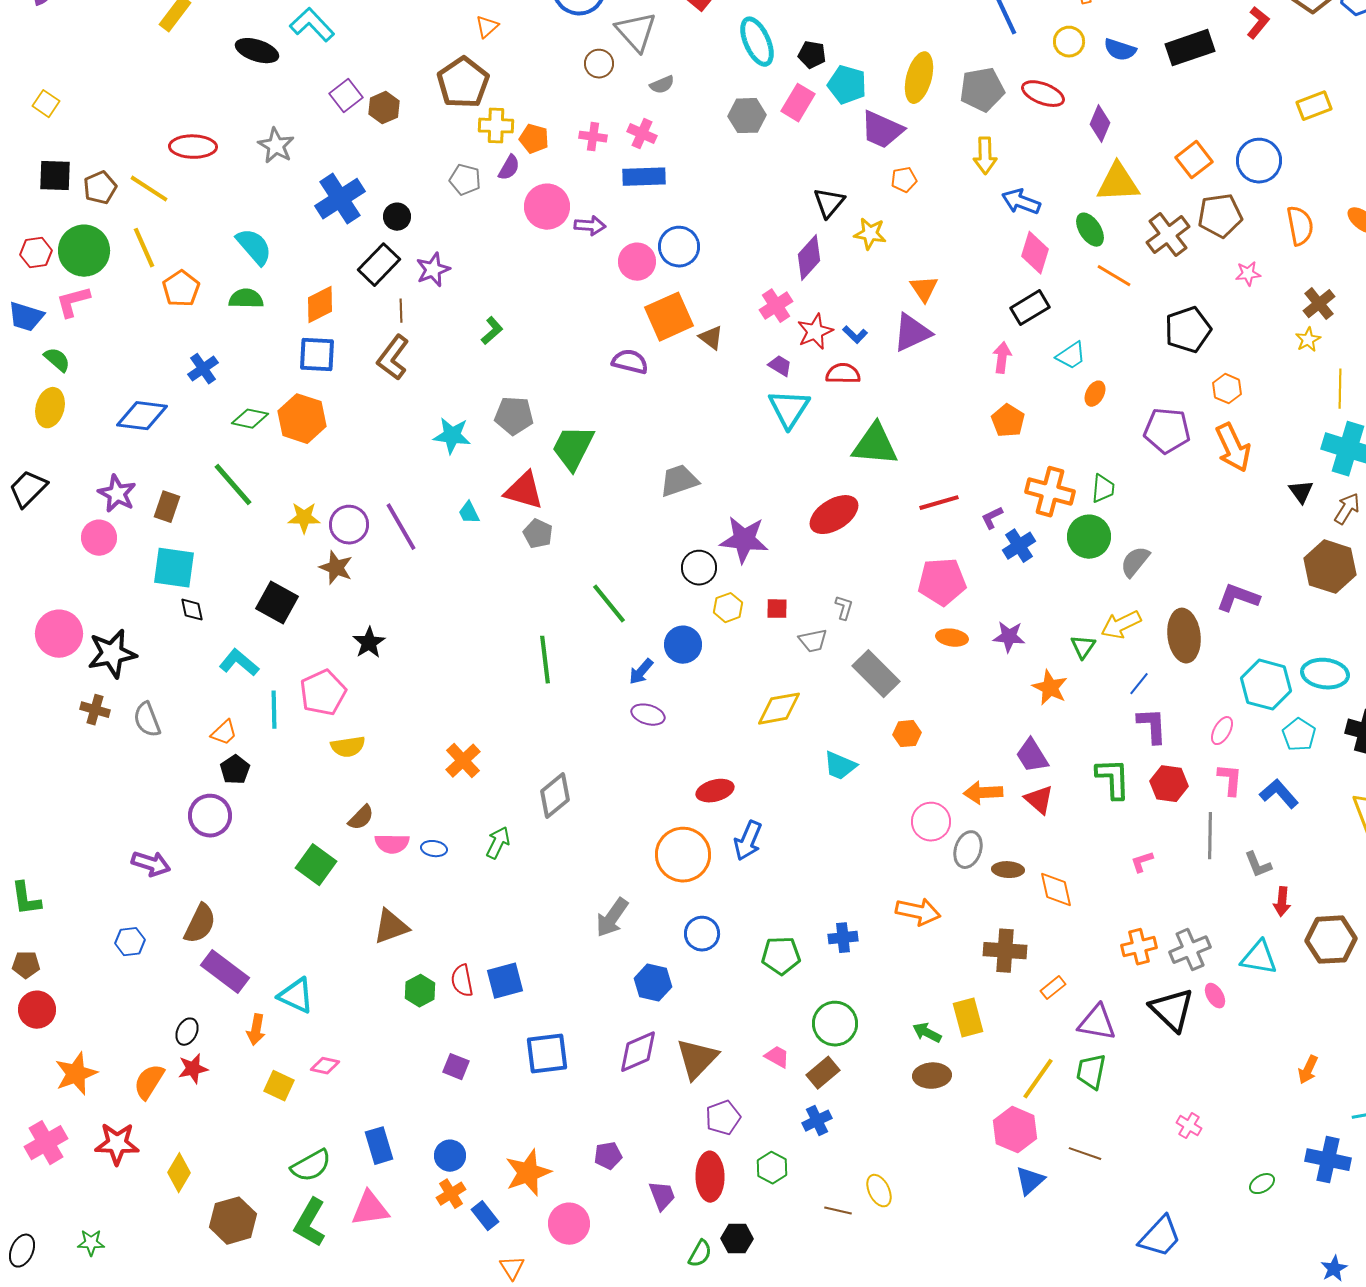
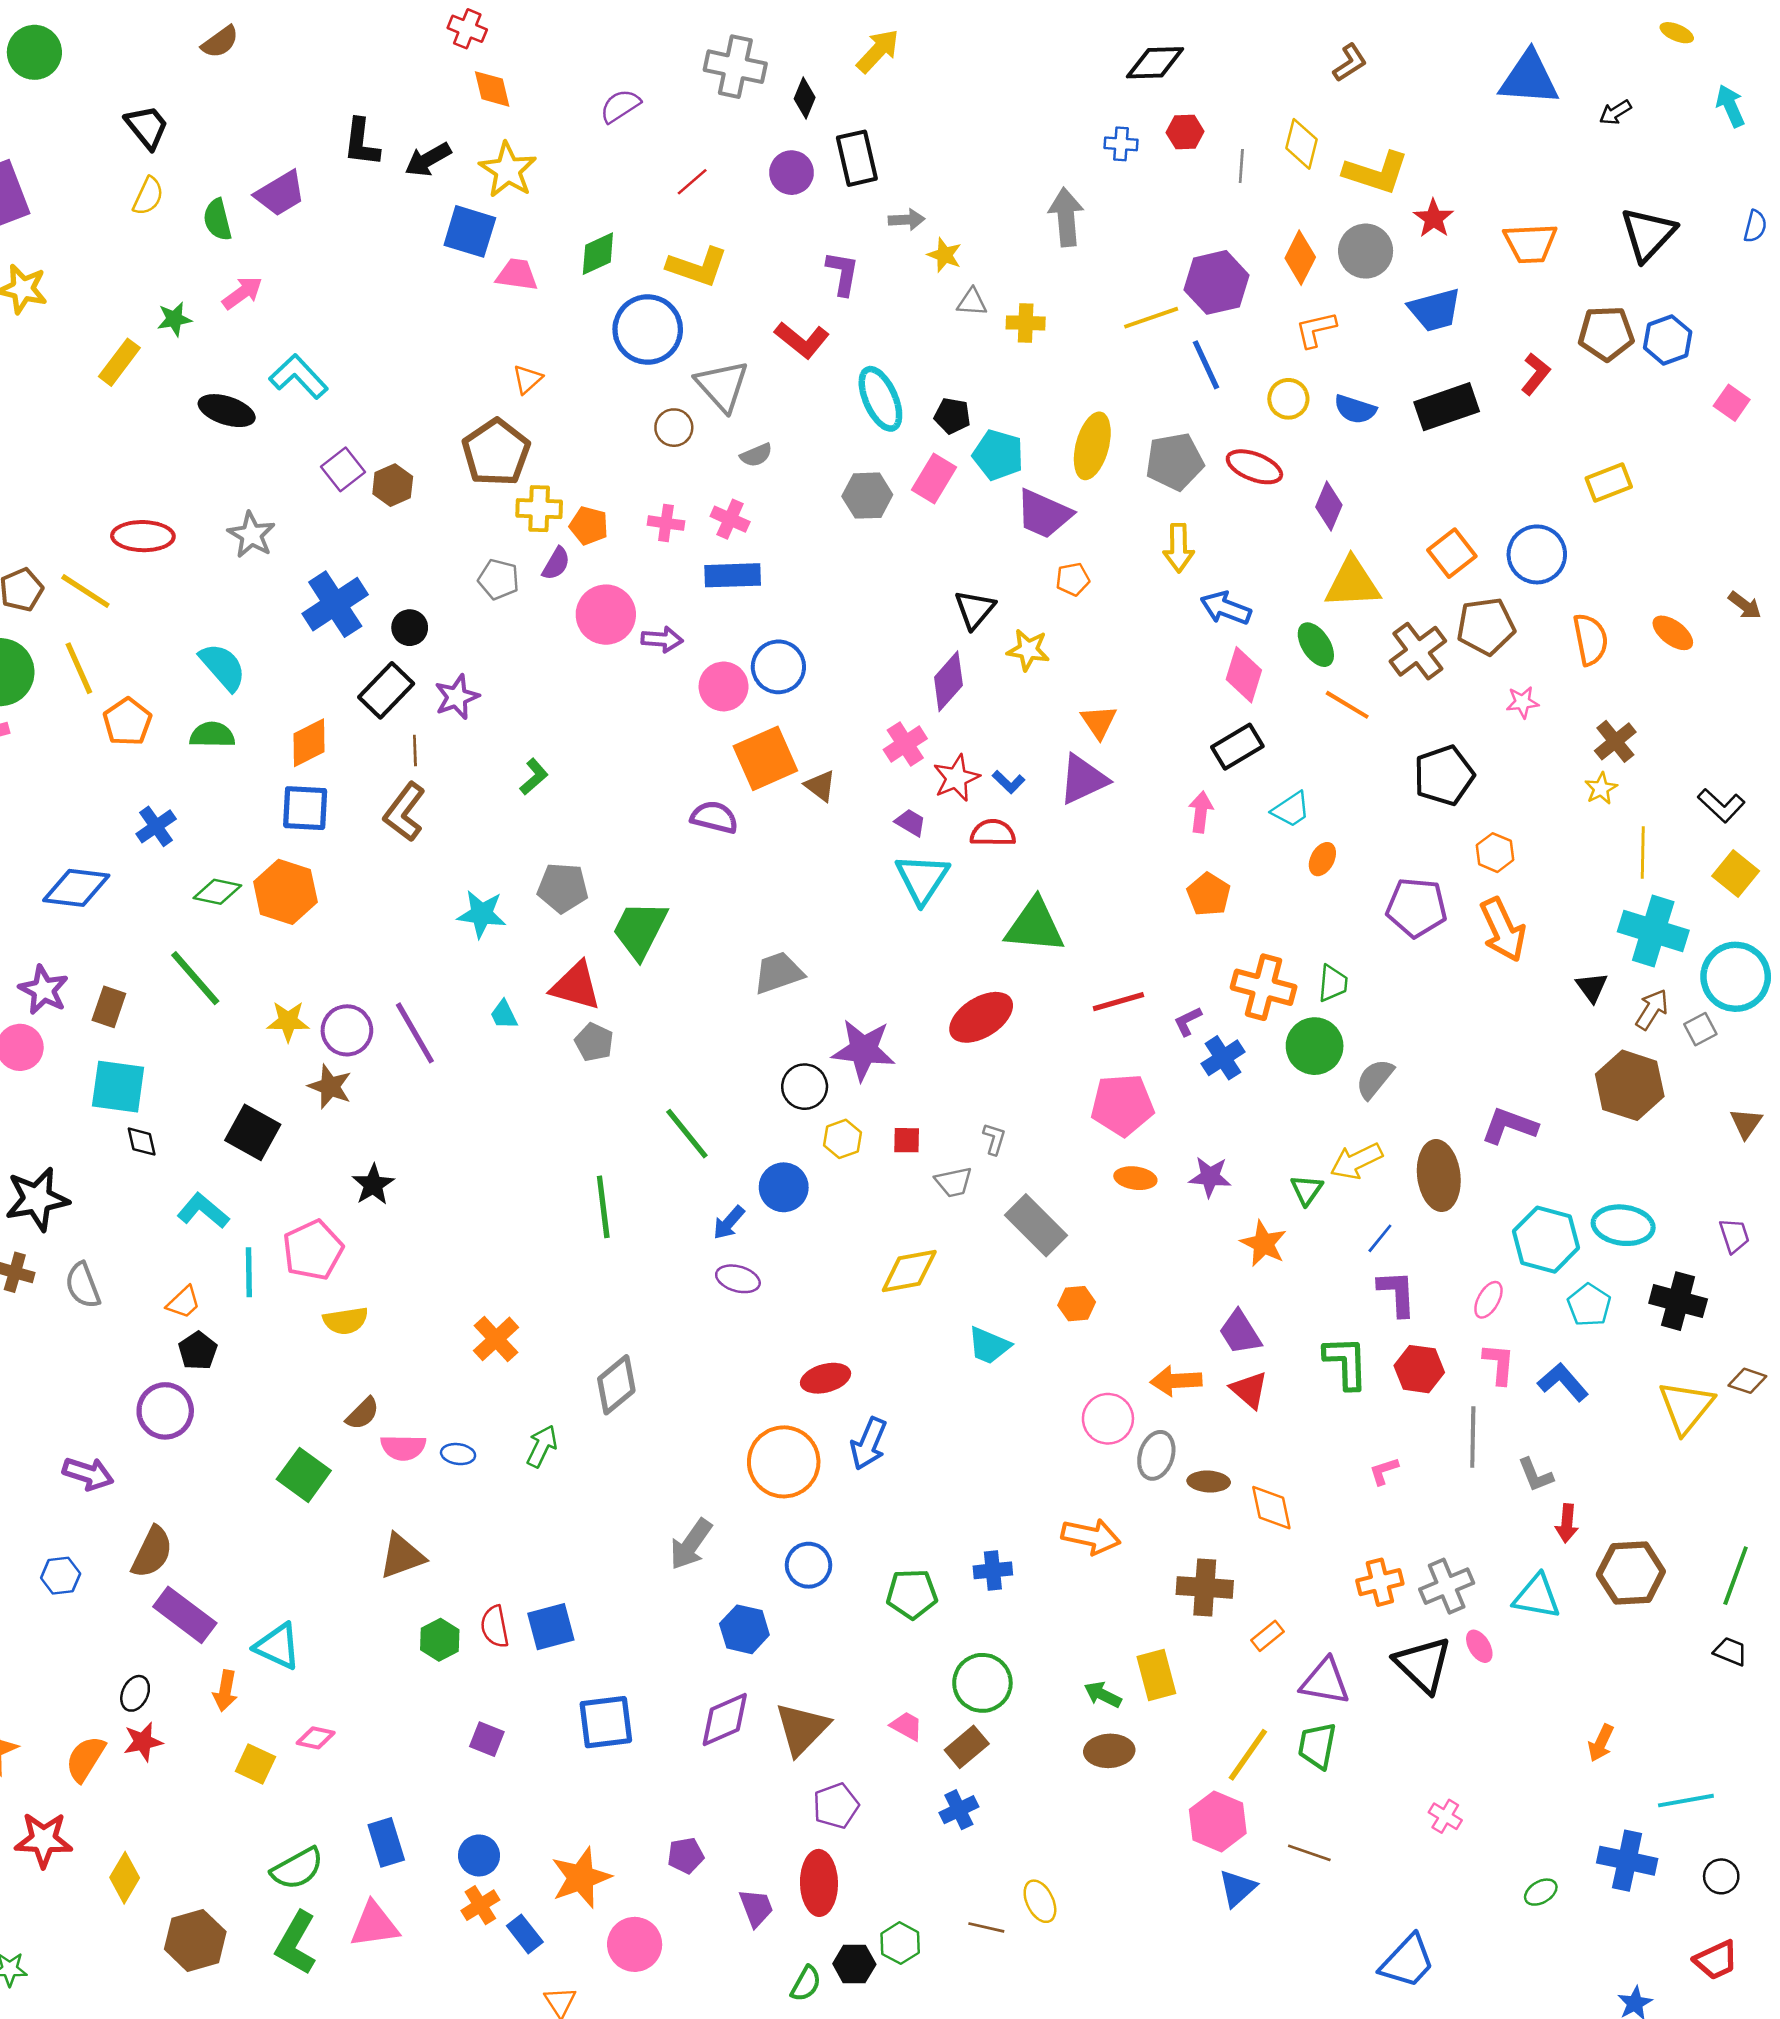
green hexagon: (772, 1168) -> (900, 1943), moved

